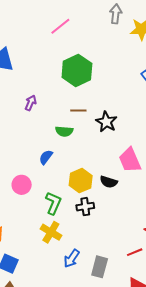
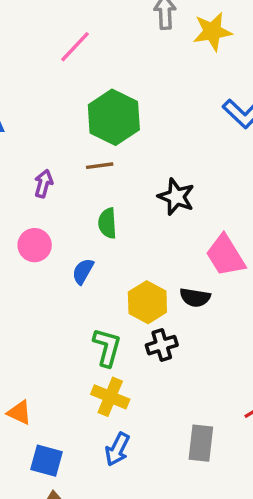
brown line: (78, 110) -> (100, 166), moved
green semicircle: (64, 131) -> (107, 223), turned 90
pink circle: (22, 185) -> (35, 245), moved
blue arrow: (72, 258) -> (117, 449), moved

